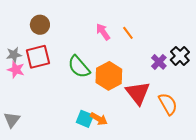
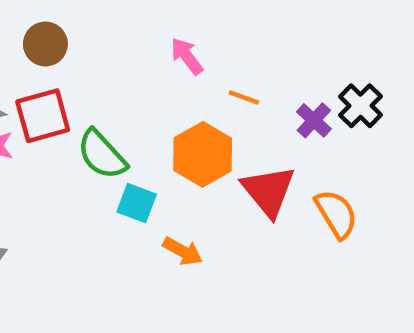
orange line: (128, 33) -> (244, 97), moved, turned -32
green semicircle: (79, 67) -> (102, 155), moved
cyan square: (85, 119) -> (137, 203), moved

